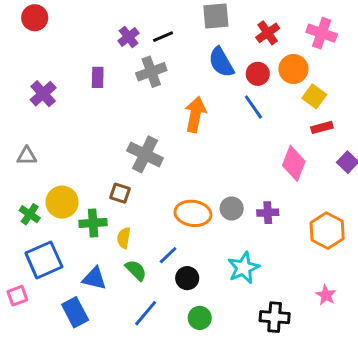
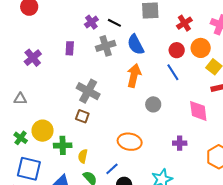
black line: (163, 37) -> (114, 23), turned 48
blue semicircle: (221, 62) -> (136, 45), moved
gray cross: (145, 154) -> (88, 91), moved
pink diamond: (294, 163) -> (198, 111), turned -30
brown square: (120, 193) -> (82, 116), moved
gray circle: (232, 208) -> (153, 104), moved
blue square: (44, 260) -> (29, 169), turned 35

